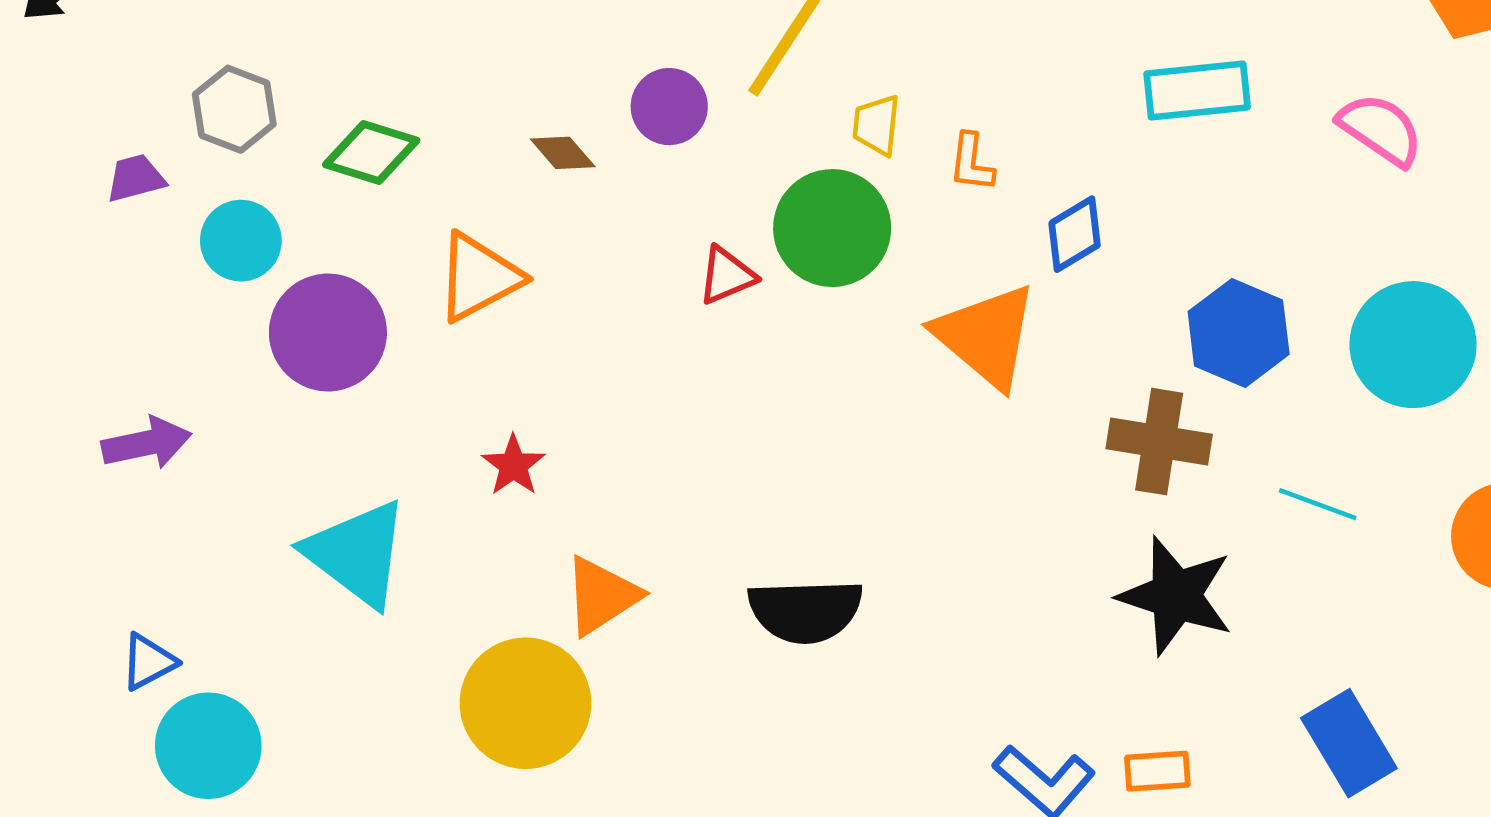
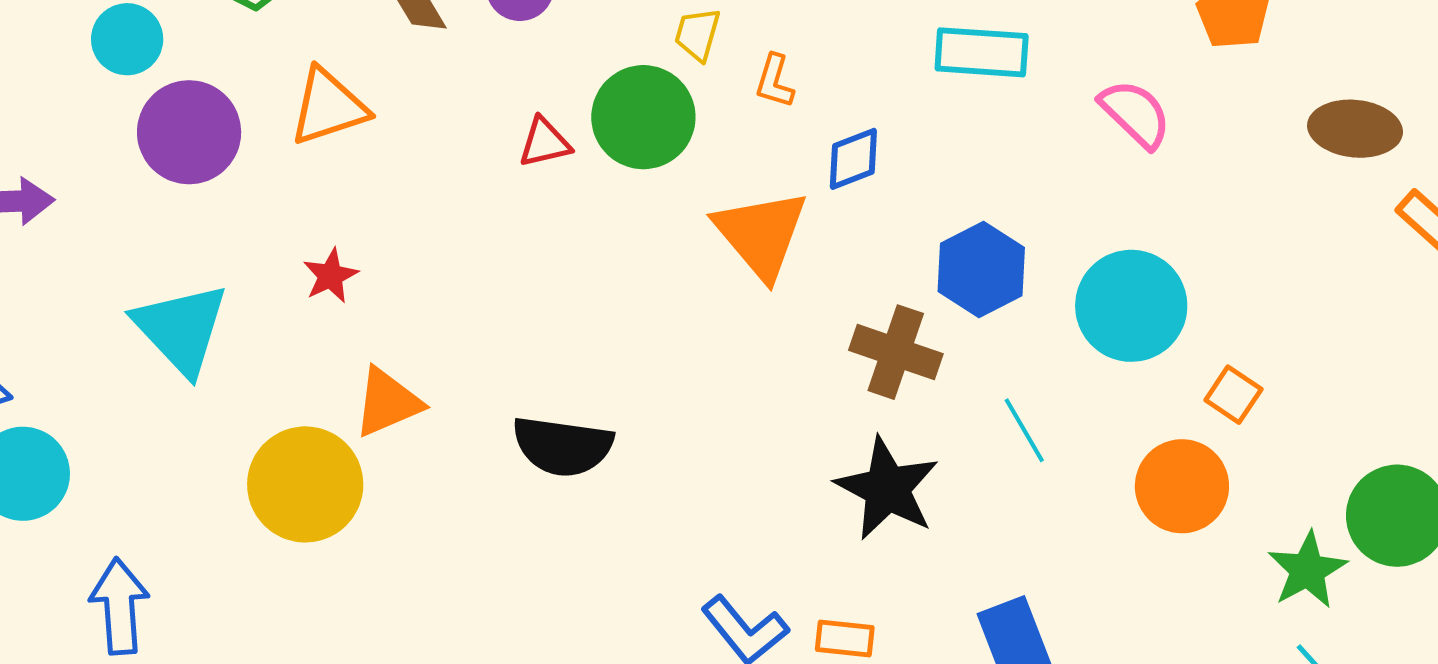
cyan line: (1318, 504) -> (1024, 430), turned 30

